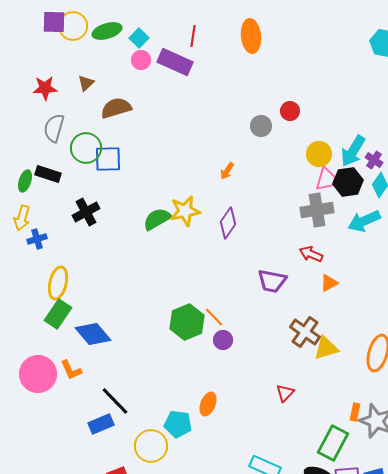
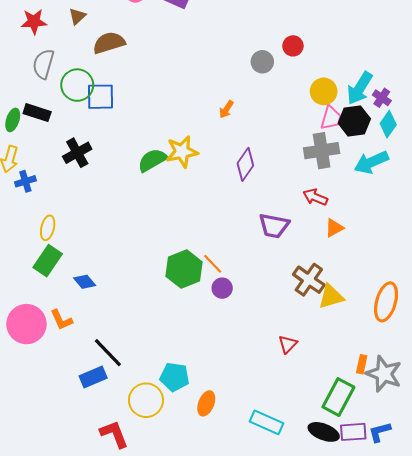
purple diamond: (228, 223) -> (245, 164), moved
yellow ellipse: (58, 283) -> (48, 228), size x0.7
blue diamond: (93, 334) -> (85, 282), size x0.6
orange ellipse: (208, 404) -> (206, 403), moved

